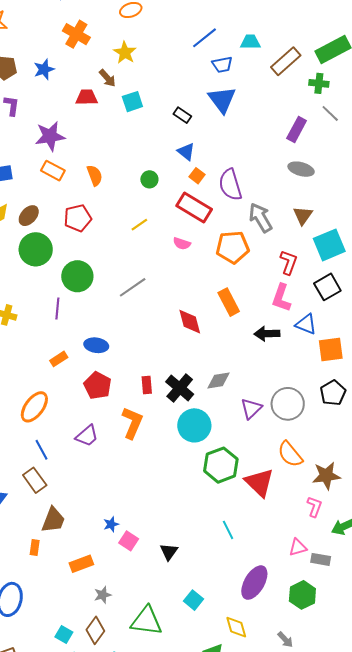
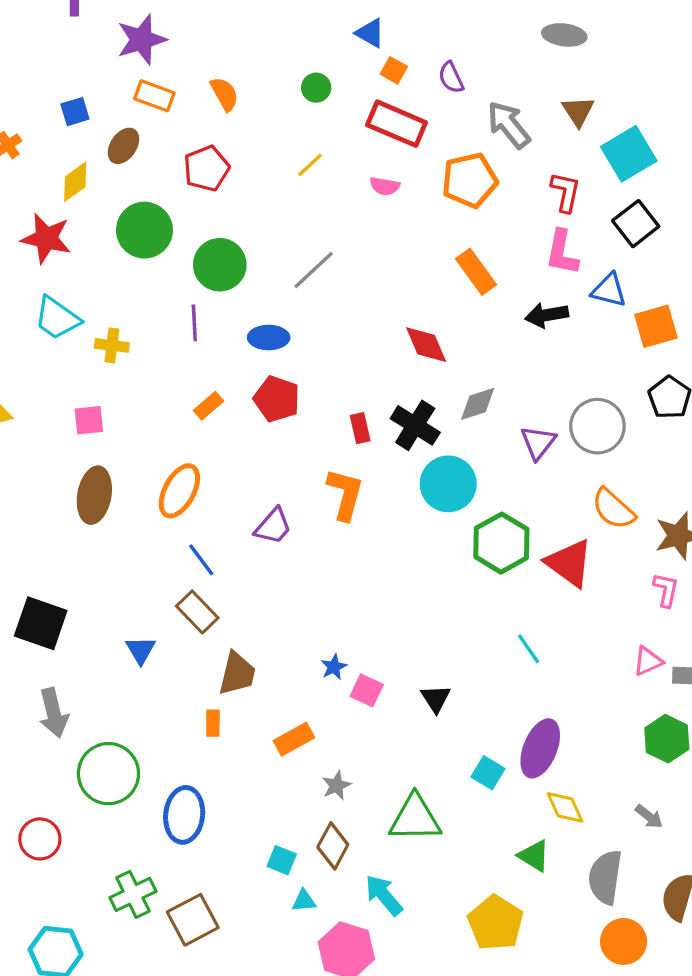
purple semicircle: (230, 185) -> (451, 77), size x0.6
brown ellipse: (29, 216) -> (123, 146), moved
red diamond: (190, 322) -> (426, 345), moved
blue ellipse: (96, 345) -> (269, 338), moved
red pentagon: (98, 386) -> (277, 399), moved
purple ellipse: (254, 583) -> (540, 748), moved

